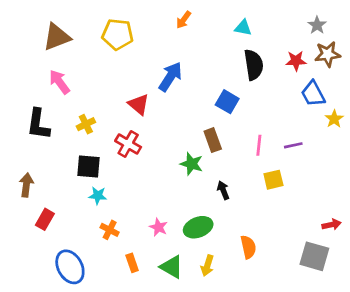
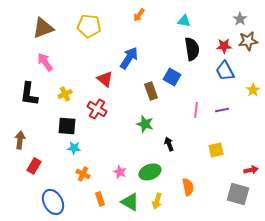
blue trapezoid: (313, 94) -> (225, 71), moved
brown rectangle: (213, 140) -> (151, 91), moved
yellow square: (273, 180) -> (216, 150), moved

